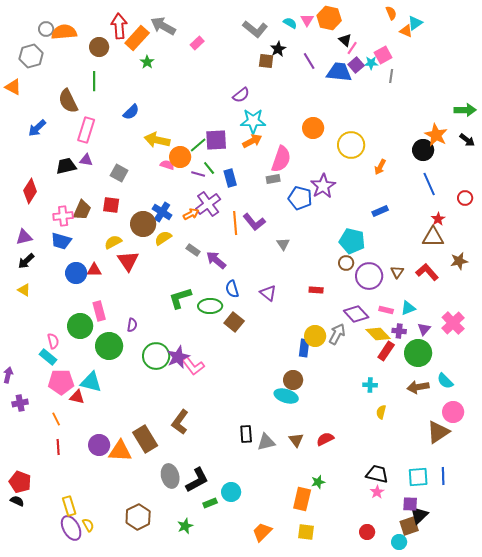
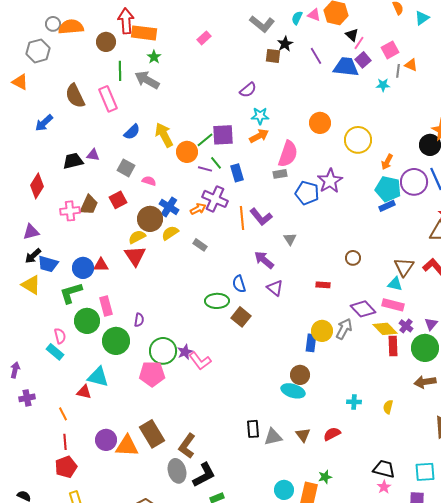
pink triangle: (307, 20) -> (314, 15), turned -40
cyan semicircle: (290, 23) -> (297, 18), turned -96
gray arrow: (163, 26) -> (147, 80), moved
orange triangle: (406, 31) -> (411, 65), moved
orange rectangle: (137, 38) -> (144, 33), turned 55
cyan star: (371, 63) -> (383, 85), moved
green line: (94, 81) -> (120, 71), moved
blue semicircle: (131, 112) -> (132, 132), moved
cyan star: (253, 121) -> (260, 116), size x0.7
pink rectangle: (86, 130) -> (108, 99), moved, turned -40
yellow arrow: (157, 140) -> (164, 135), turned 50
pink semicircle: (167, 165) -> (149, 181), moved
purple cross: (208, 204) -> (215, 199), turned -30
red square: (111, 205) -> (118, 200), turned -36
blue trapezoid: (61, 241) -> (48, 264), moved
cyan pentagon: (352, 241) -> (388, 189), moved
yellow semicircle: (113, 242) -> (137, 237), moved
purple arrow: (216, 260) -> (264, 260), moved
brown triangle: (397, 272) -> (404, 267), size x1.5
purple circle: (369, 276) -> (414, 182), moved
yellow triangle: (24, 290) -> (31, 285), size x1.5
green L-shape: (180, 298) -> (71, 293), moved
cyan triangle: (408, 308) -> (395, 284), moved, turned 35
pink rectangle: (386, 310) -> (393, 305), size x1.5
purple cross: (399, 331) -> (406, 326), turned 32
red rectangle: (386, 351) -> (393, 346), turned -36
purple star: (178, 357) -> (185, 352), size x0.7
pink pentagon: (61, 382) -> (152, 374), moved
cyan cross: (370, 385) -> (354, 402), moved
brown L-shape: (180, 422) -> (187, 446), moved
red pentagon: (20, 482) -> (66, 467), moved, turned 30
cyan circle: (231, 492) -> (284, 490), moved

